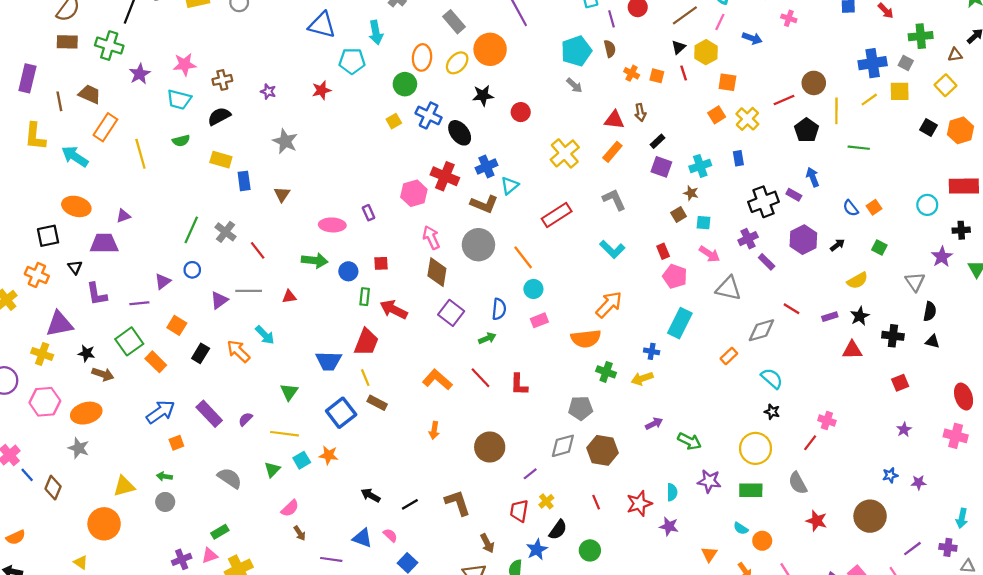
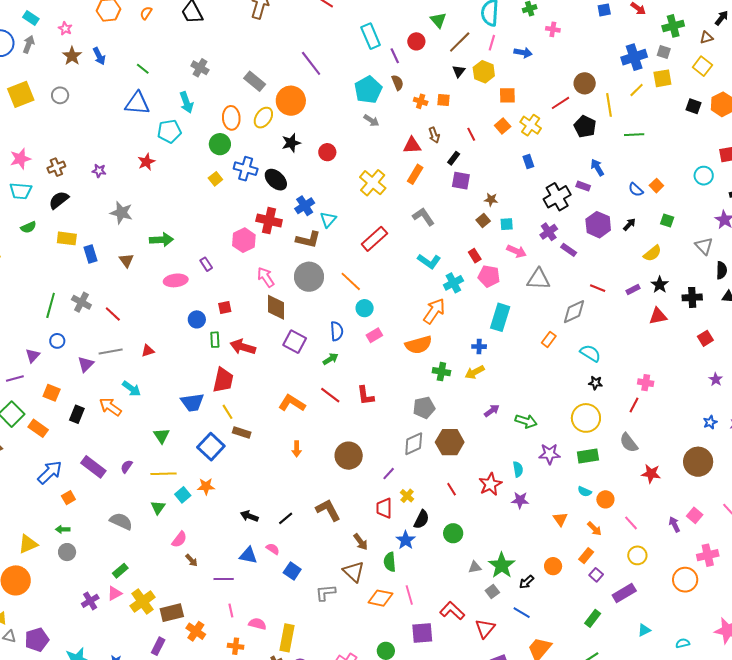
red line: (684, 73) -> (471, 134), moved
cyan cross: (700, 166) -> (453, 283), moved
green arrow: (315, 260) -> (161, 240), moved

